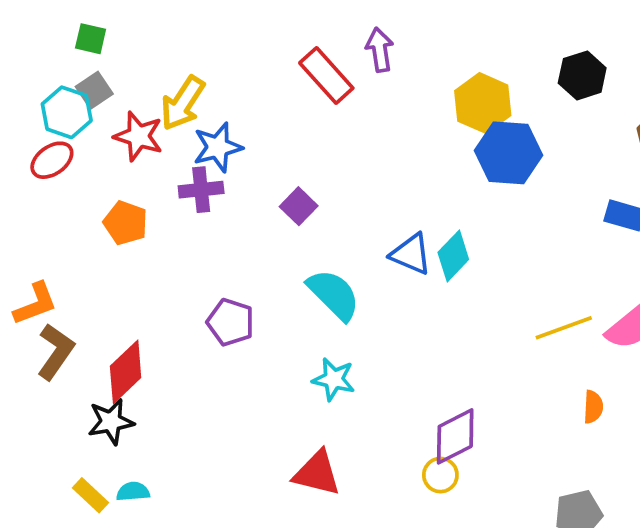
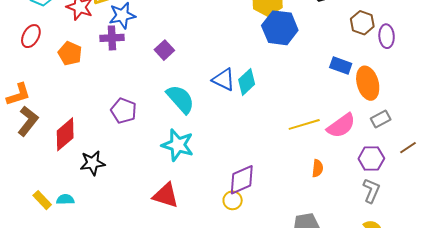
red ellipse: (52, 160) -> (31, 36), moved, turned -30
cyan star: (334, 379) -> (178, 145), size x1.4
black star: (111, 422) -> (92, 163), moved

